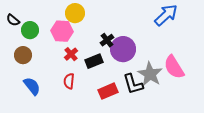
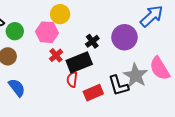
purple circle: (123, 49) -> (124, 37), moved
black rectangle: (94, 61) -> (79, 62), size x1.4
red semicircle: (69, 81) -> (72, 80), moved

